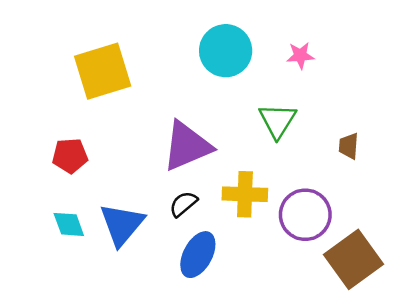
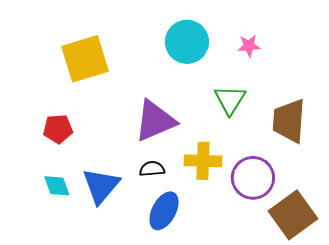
brown trapezoid: (349, 146) -> (289, 121), size x2.0
black semicircle: (183, 204) -> (152, 169), turned 35

